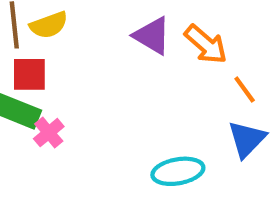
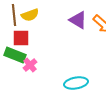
cyan ellipse: (178, 171) -> (76, 83), moved

